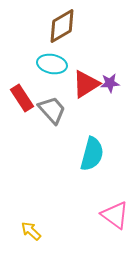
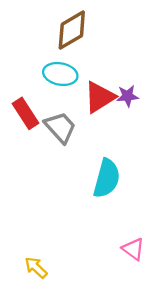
pink triangle: (115, 215) -> (133, 249), size x0.7

